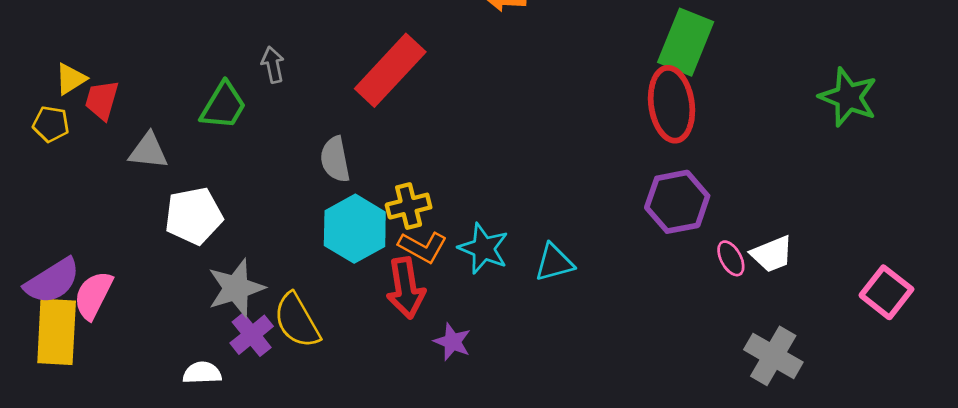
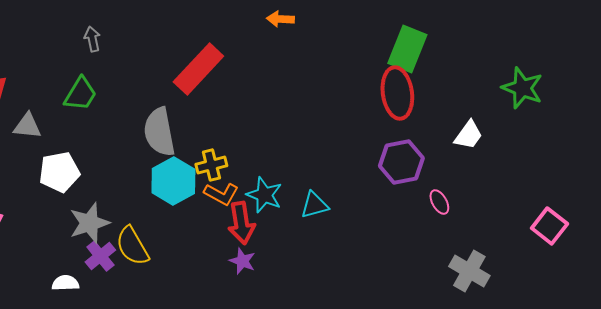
gray arrow: (273, 65) -> (92, 39), moved
gray semicircle: (335, 159) -> (159, 132), size x1.5
white trapezoid: (772, 254) -> (468, 135), moved, turned -32
red arrow: (406, 288) -> (241, 223), moved

